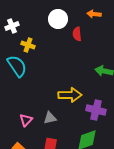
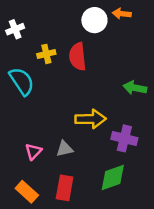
white circle: (58, 19) -> (94, 20), moved
red semicircle: (77, 34) -> (78, 57), moved, size x1.5
yellow cross: (28, 45) -> (46, 54), moved, turned -32

